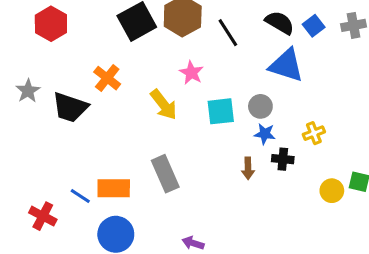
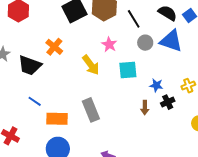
gray circle: (260, 106) -> (145, 43), moved
black cross: (283, 159) -> (168, 102), turned -32
blue line: (80, 196) -> (35, 101), moved

